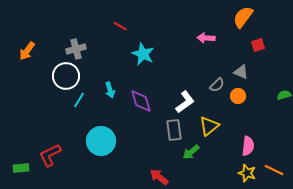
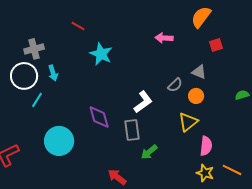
cyan arrow: (110, 90) -> (53, 73), moved
purple diamond: (141, 101) -> (99, 117), moved
yellow triangle: (209, 126) -> (188, 122), moved

